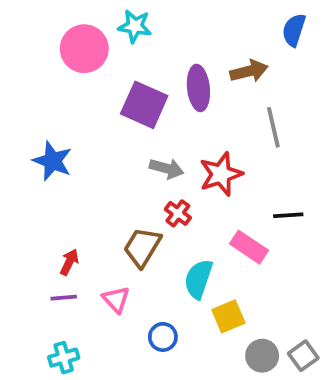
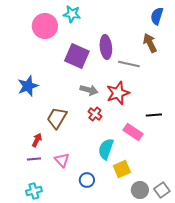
brown arrow: (249, 71) -> (150, 43), moved, turned -102
gray line: (273, 127) -> (129, 64), moved, turned -65
blue star: (52, 161) -> (28, 86), turned 30
brown trapezoid: (142, 247) -> (57, 118), moved

